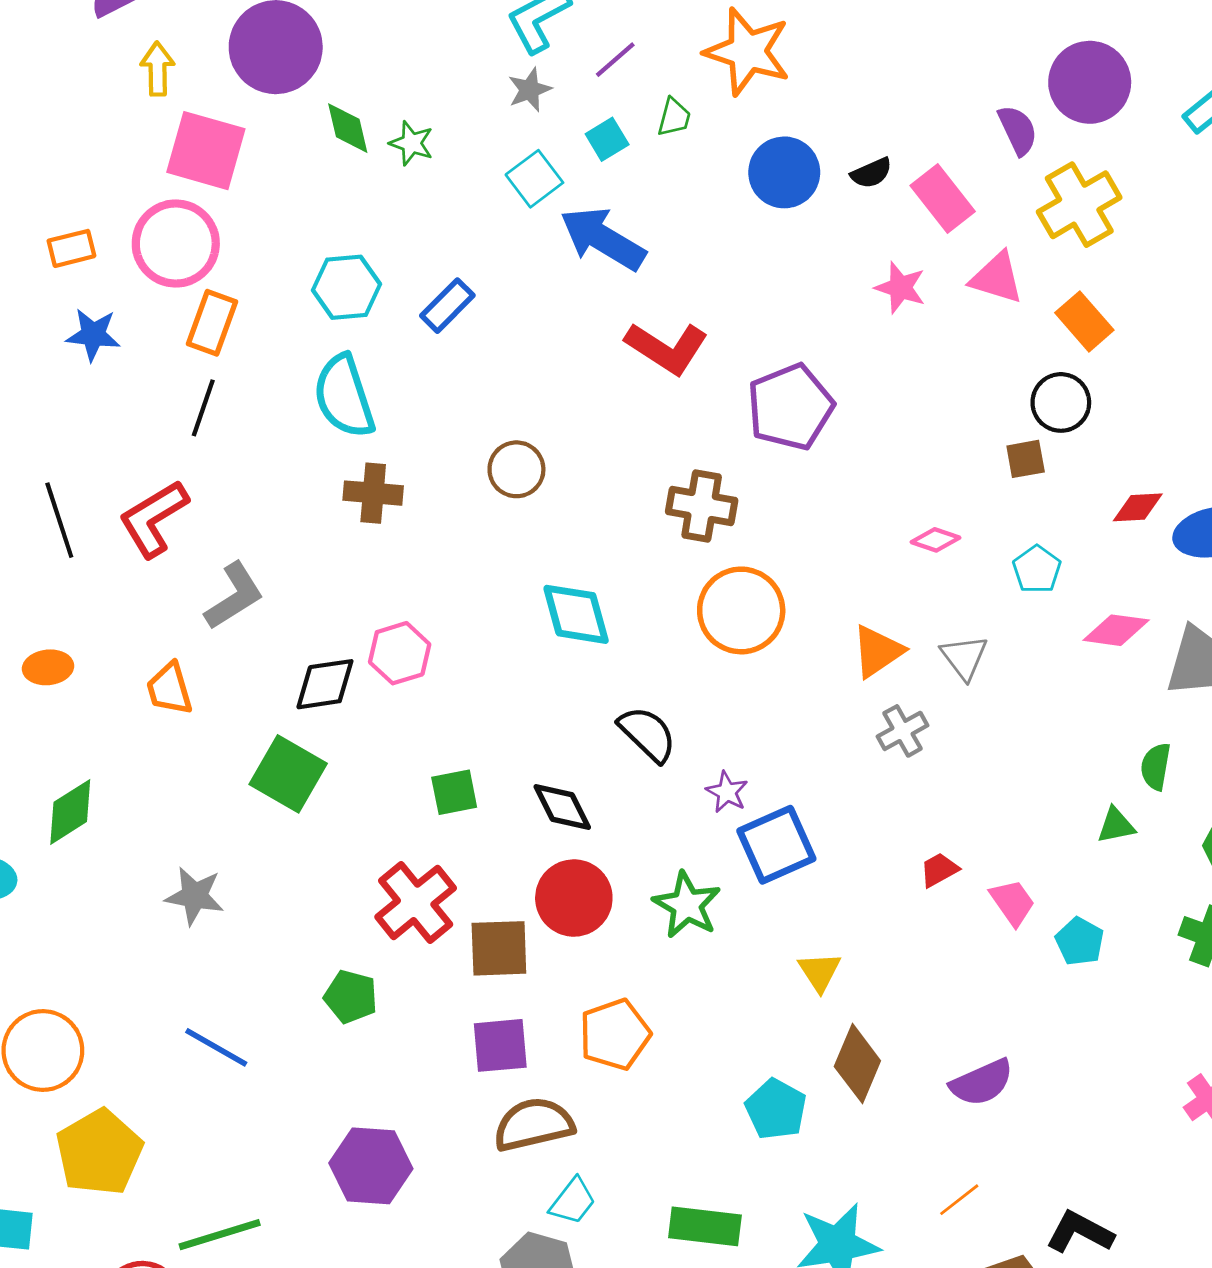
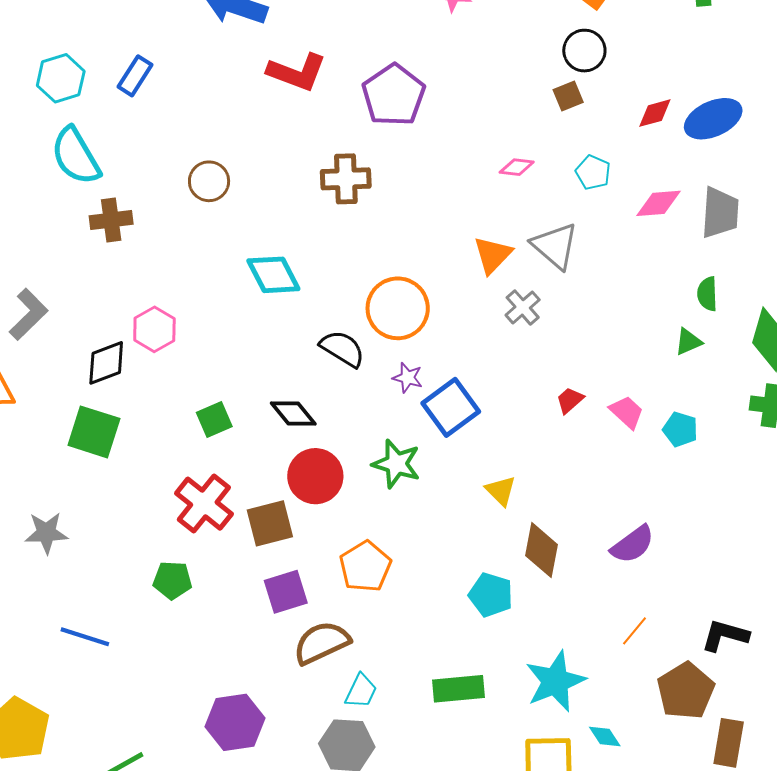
orange circle: (741, 610) -> (398, 308), moved
gray triangle: (964, 657) -> (555, 246), size x1.4
purple hexagon: (371, 1166) -> (235, 722), moved

